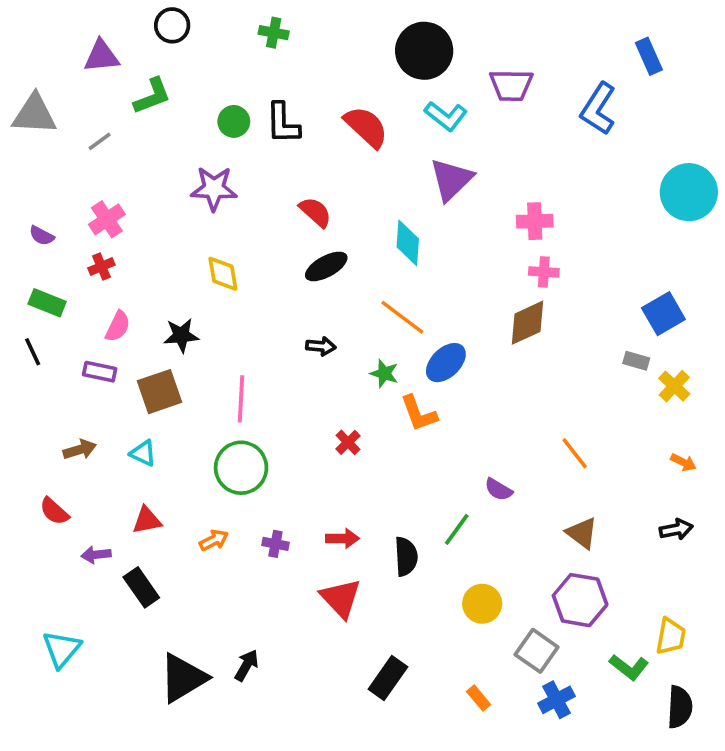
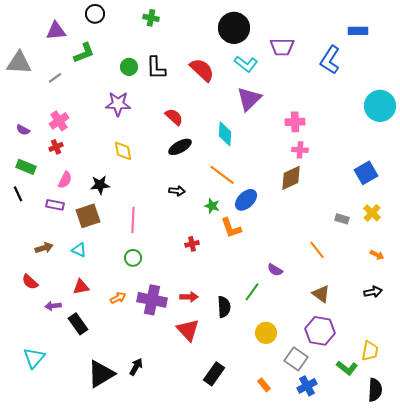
blue rectangle: (649, 56) -> (358, 31), turned -66
gray rectangle: (636, 361) -> (342, 219), moved
red cross: (348, 442) -> (192, 244), turned 32
green circle: (241, 468) -> (133, 258), size x0.6
purple cross: (275, 544) -> (152, 300), size x2.0

